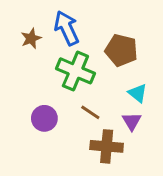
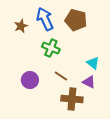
brown pentagon: (121, 50) -> (76, 20), moved
green cross: (75, 71) -> (51, 48), size x0.7
purple triangle: (132, 121) -> (89, 82), turned -32

